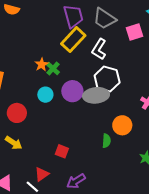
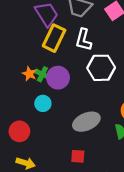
purple circle: (72, 91) -> (58, 78), moved
gray ellipse: (96, 95) -> (86, 122), moved

